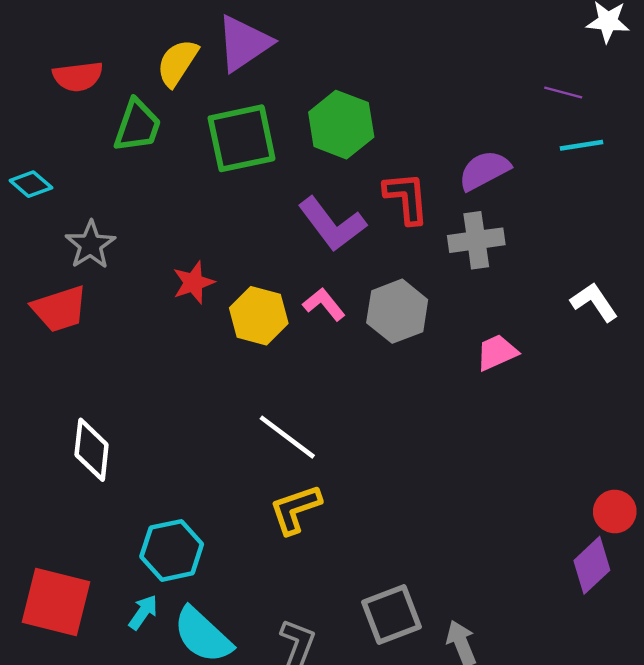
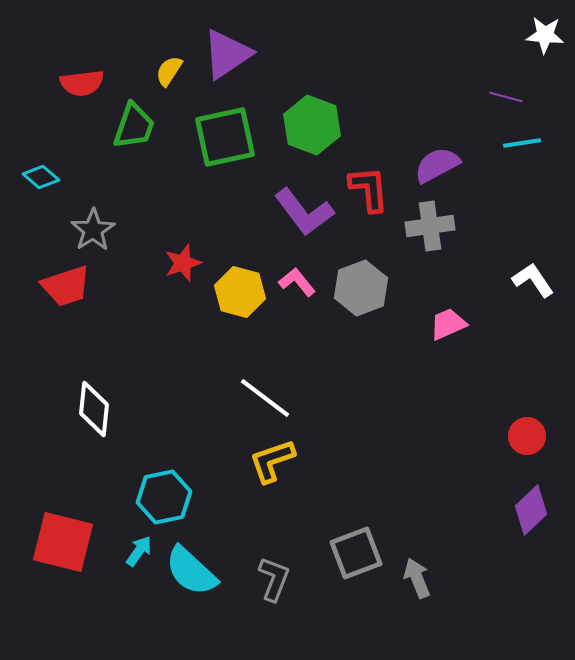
yellow semicircle: (177, 63) -> (169, 71), size x0.7
red circle: (615, 512) -> (527, 436), moved

